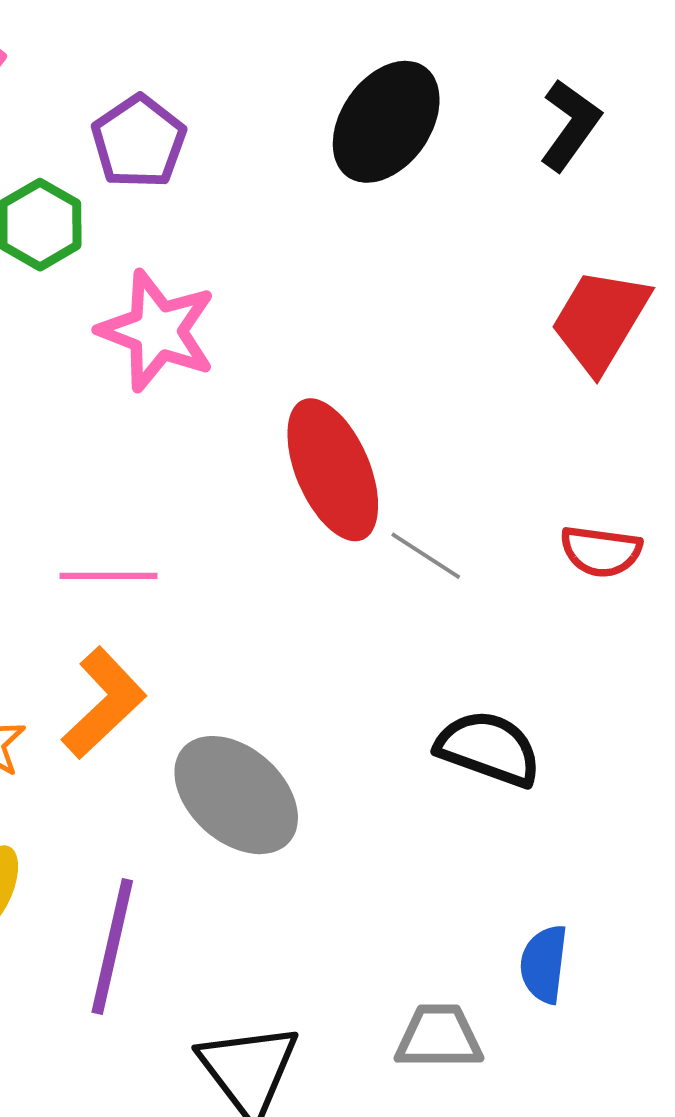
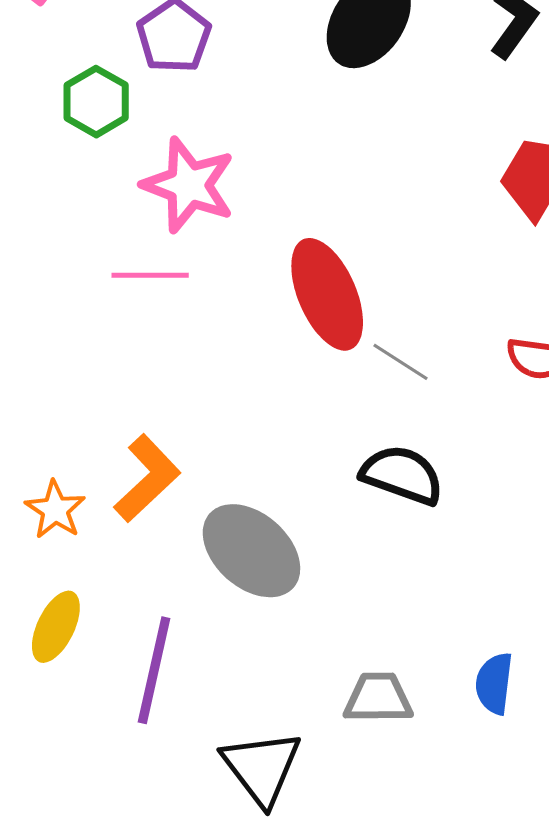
pink line: (108, 576) -> (150, 275), moved
black semicircle: (489, 748) -> (402, 475), moved
gray trapezoid: (439, 1037) -> (378, 698), moved

